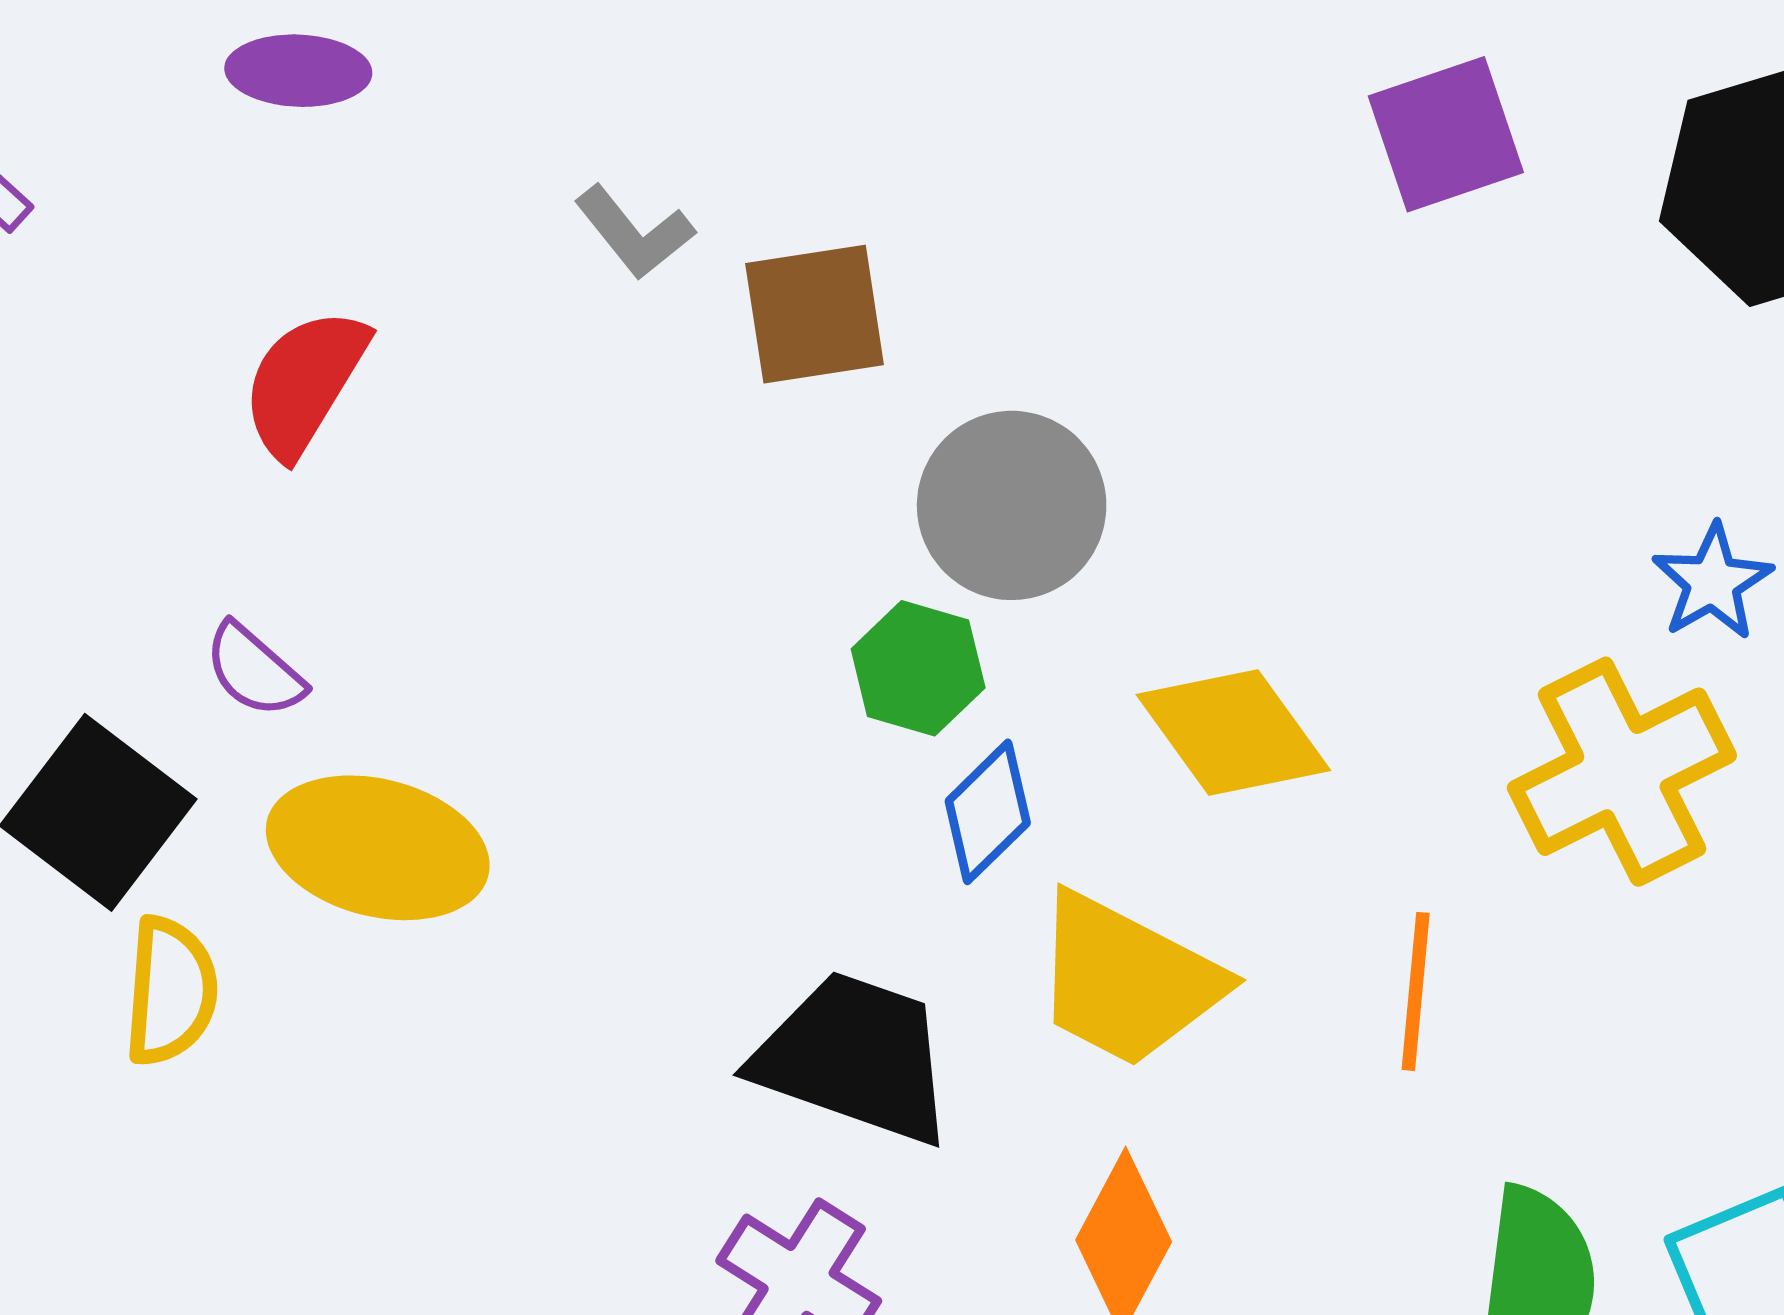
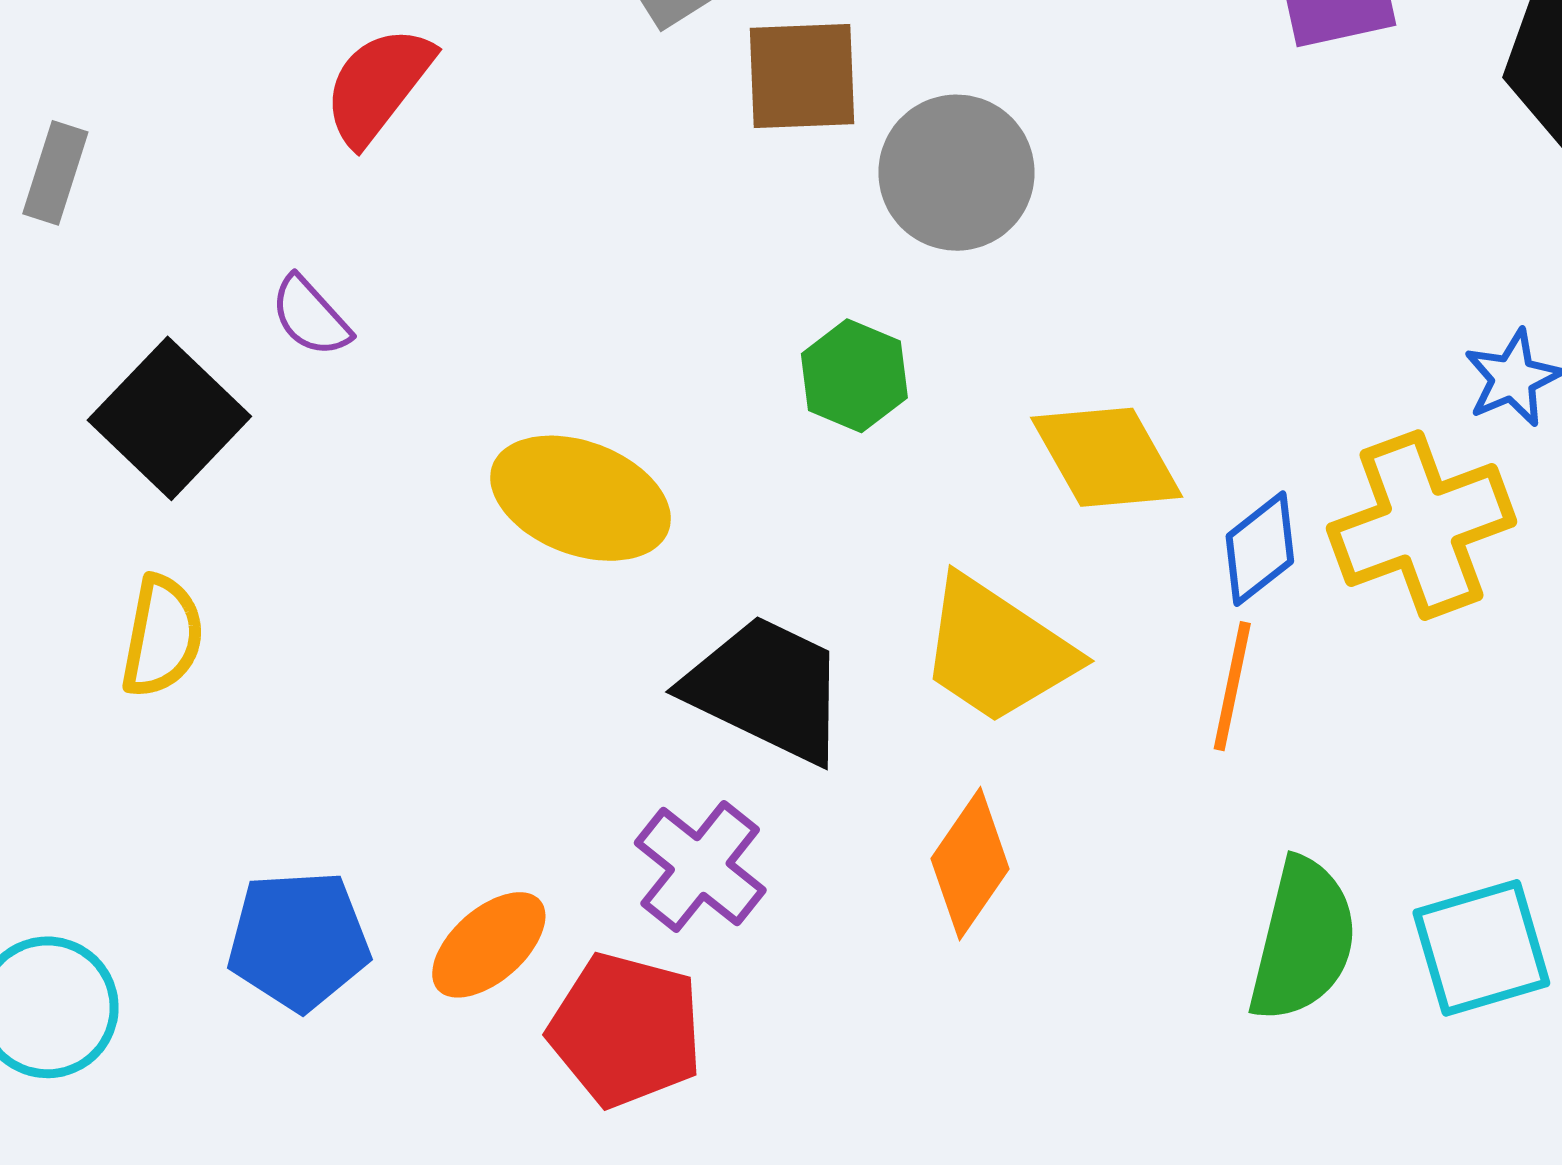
gray circle: (1012, 505) -> (957, 173), moved
blue diamond: (988, 812) -> (1260, 549), moved
yellow ellipse: (378, 848) -> (580, 498), moved
yellow semicircle: (171, 991) -> (162, 636), moved

